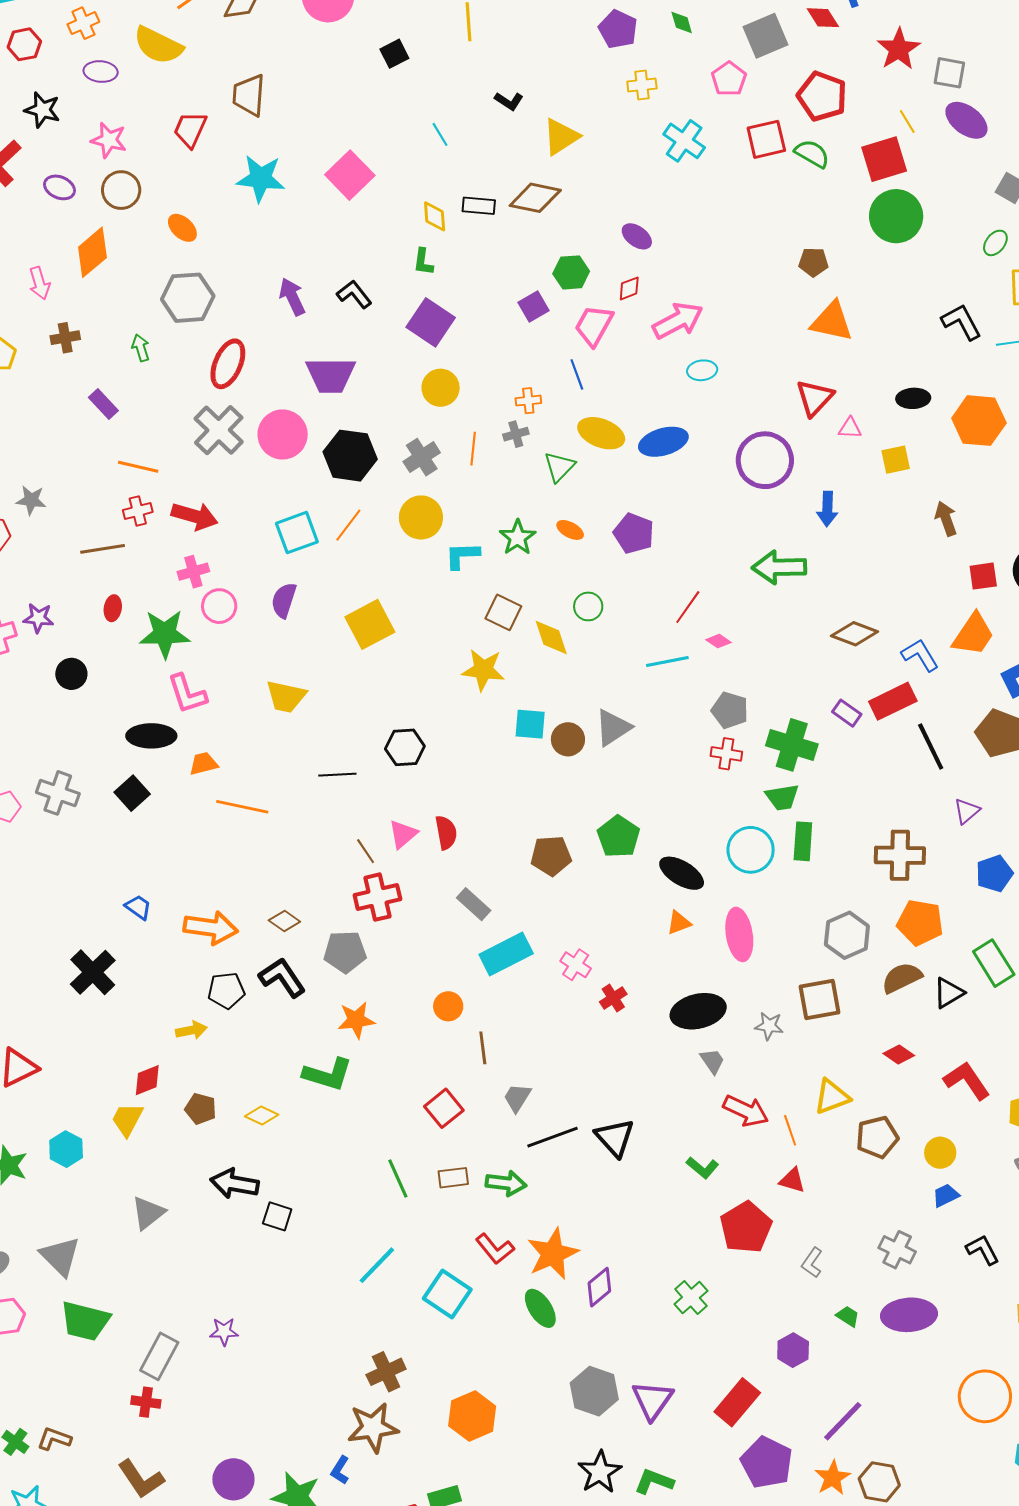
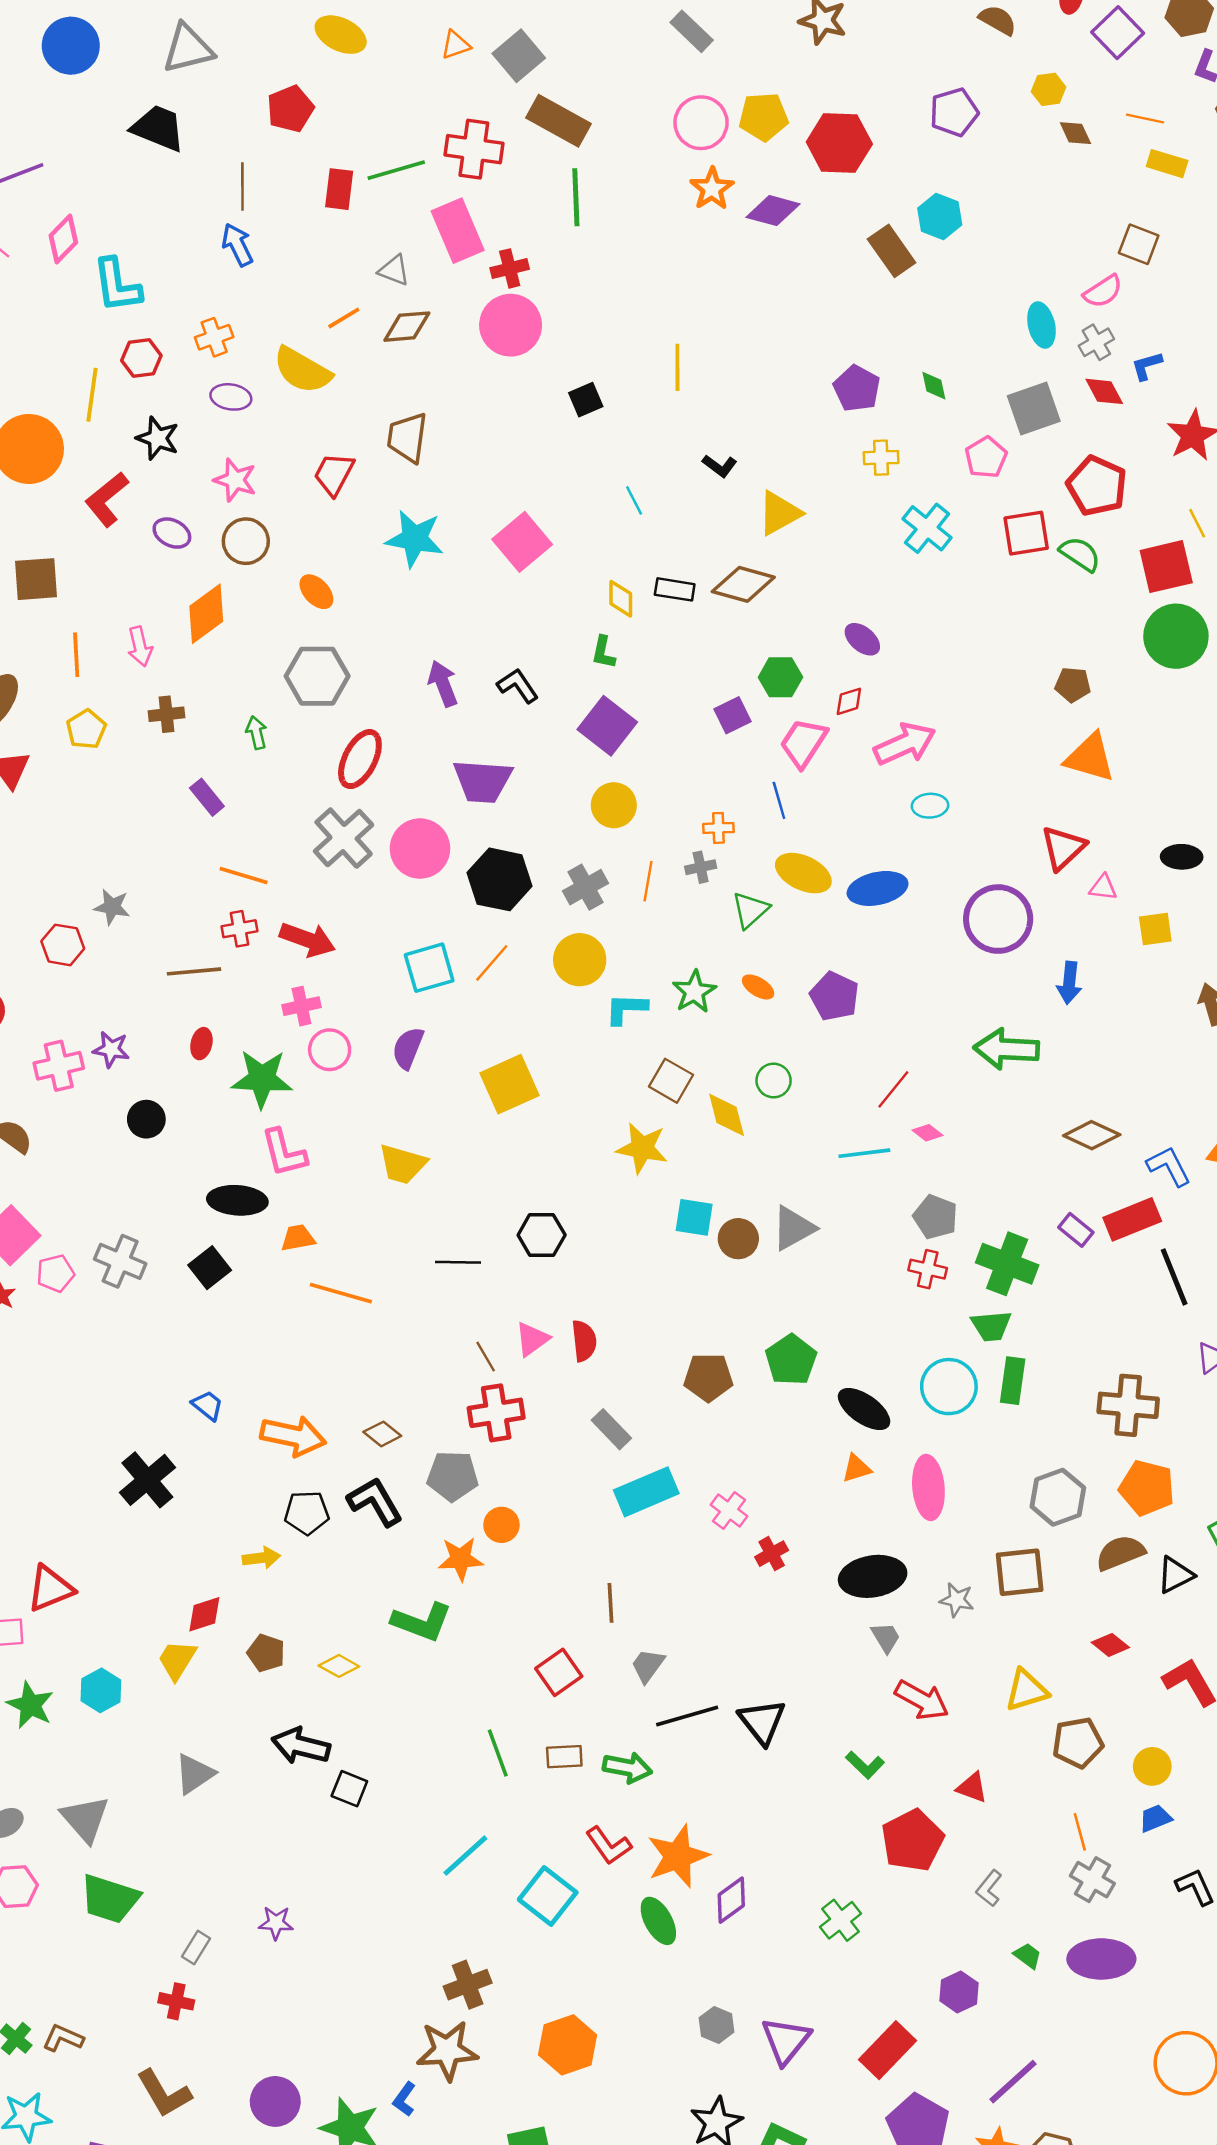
orange circle: (448, 1006) -> (501, 1525), moved
orange line: (790, 1130) -> (1080, 1832), moved
gray rectangle: (159, 1356) -> (196, 1948), size x0.6
gray hexagon: (594, 1391) -> (716, 2025), size x0.6

